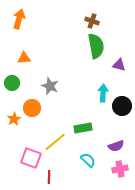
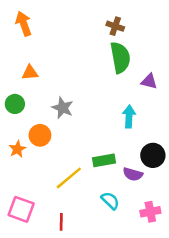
orange arrow: (19, 19) -> (24, 24), turned -36
black circle: (122, 106) -> (153, 155), moved
purple semicircle: (116, 146) -> (133, 174), moved, turned 35
pink square: (31, 158) -> (21, 209), moved

